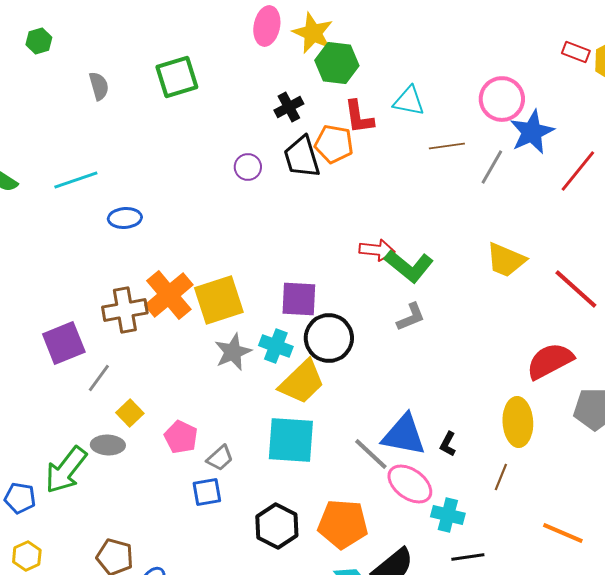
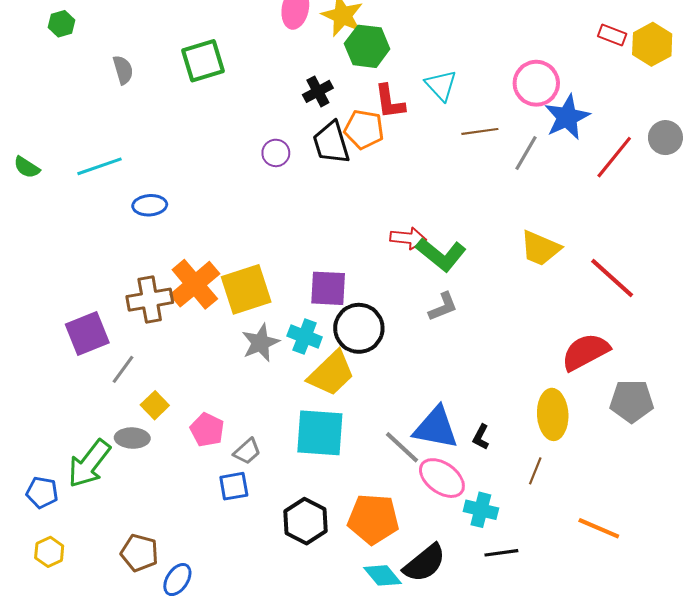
cyan triangle: (409, 101) -> (441, 85), turned 36

